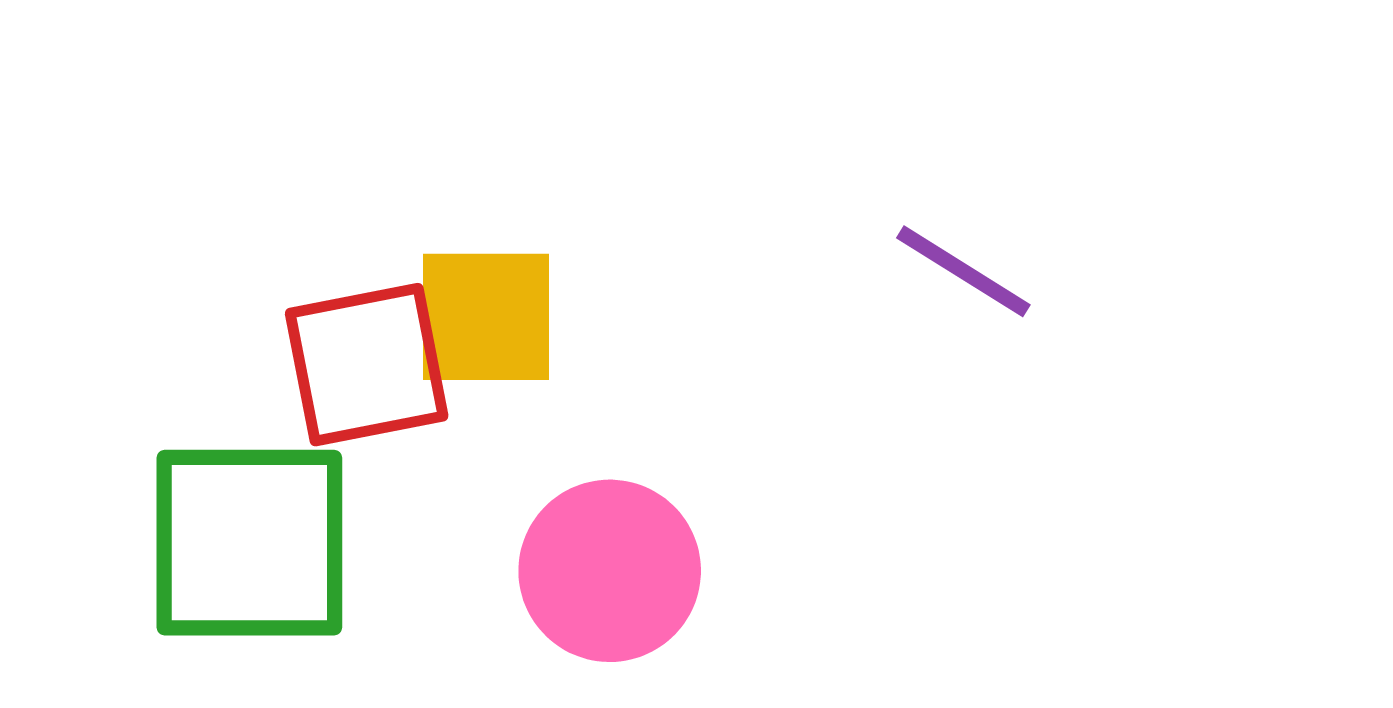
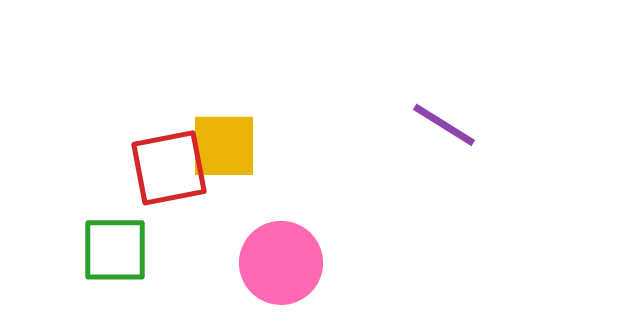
green square: (249, 543) -> (115, 250), size x0.7

